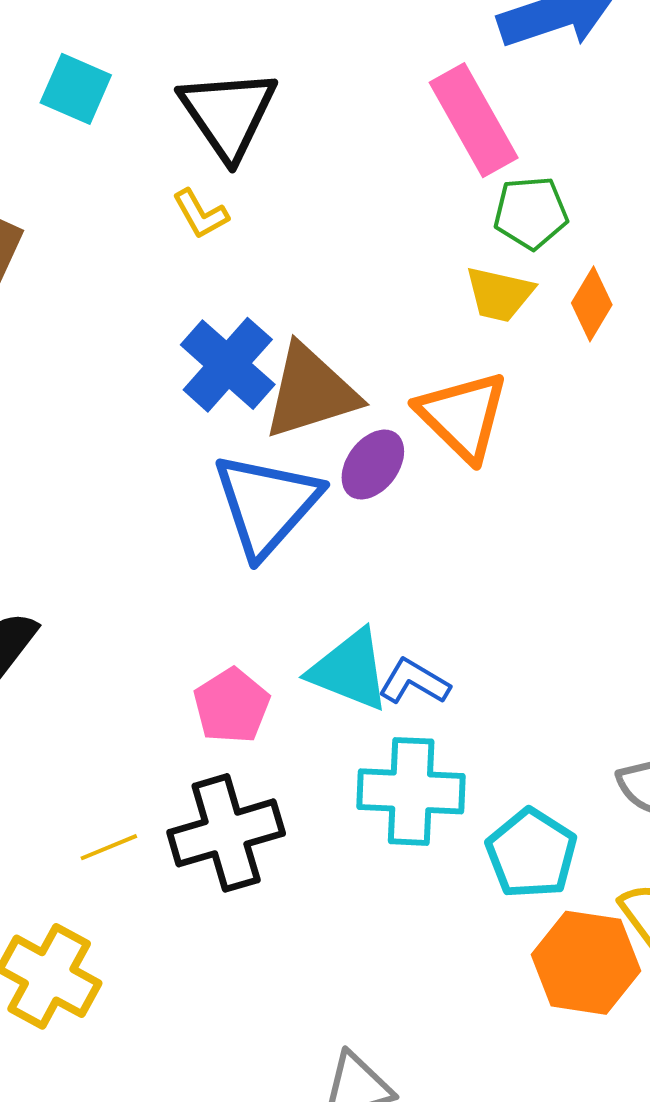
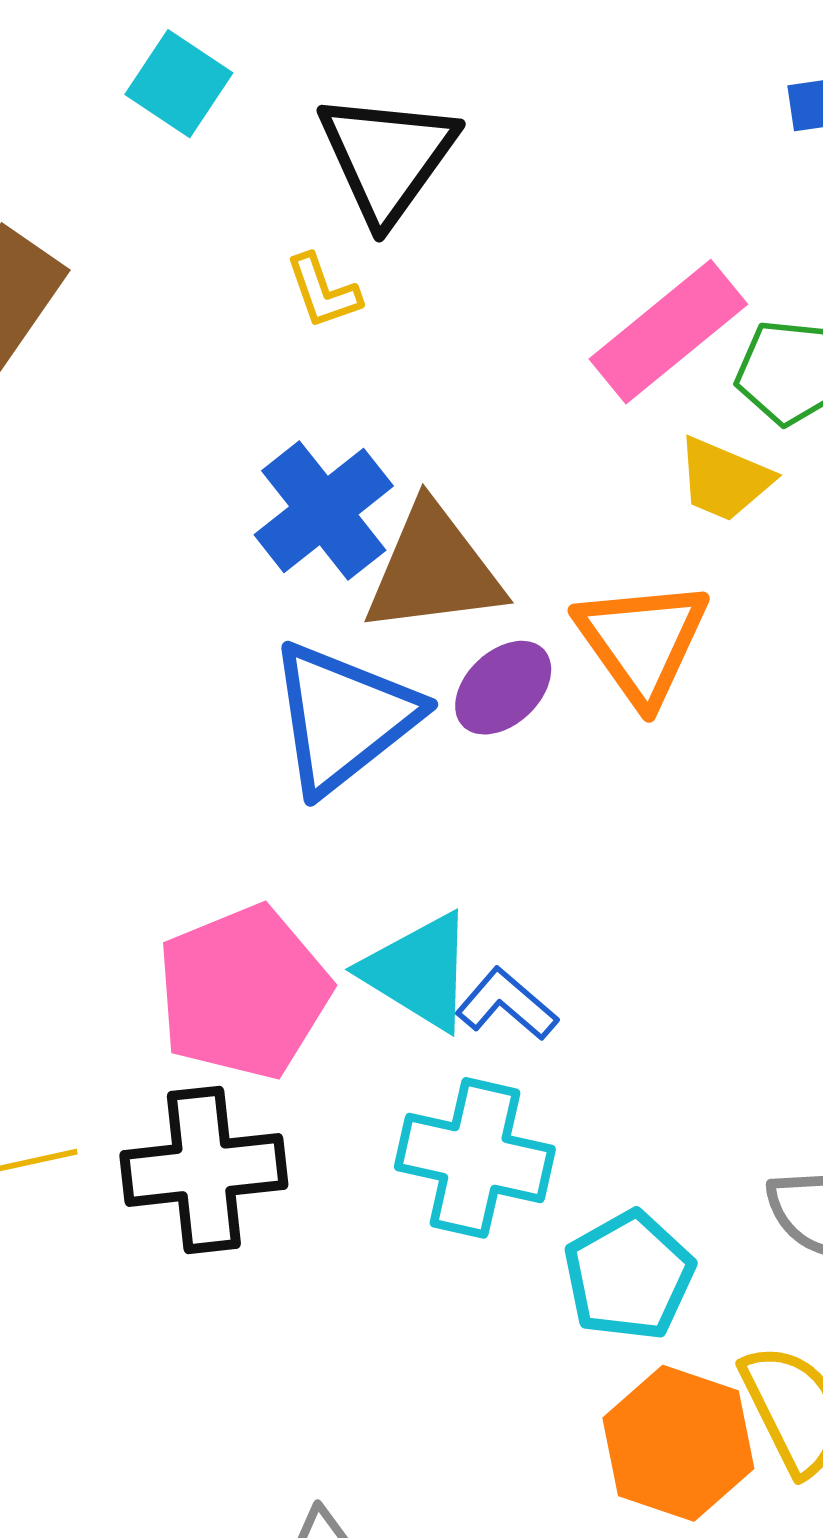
pink rectangle: (474, 120) -> (668, 332), moved, turned 70
pink pentagon: (232, 706) -> (244, 992), size x1.6

